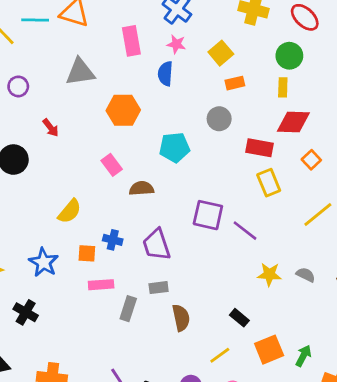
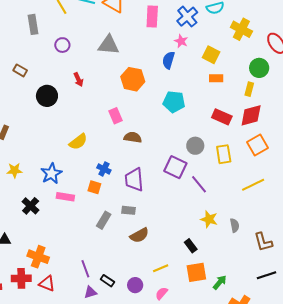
pink rectangle: (131, 41) -> (152, 17), moved
yellow square: (221, 53) -> (211, 55), turned -36
gray circle: (219, 119) -> (195, 146), moved
red diamond: (293, 122) -> (251, 115), turned -30
cyan pentagon: (175, 147) -> (174, 102), moved
red rectangle: (259, 148) -> (222, 117), moved
orange square: (311, 160) -> (258, 145), size x1.5
orange square: (87, 253) -> (94, 187), moved
gray semicircle: (306, 275) -> (235, 225), turned 40
pink rectangle: (101, 285) -> (65, 197), moved
brown semicircle: (181, 318) -> (139, 235), turned 60
black rectangle: (239, 318) -> (191, 246), moved

